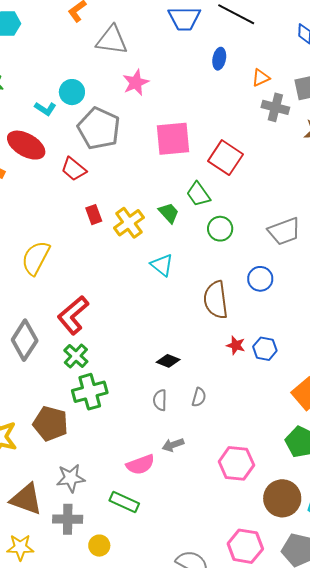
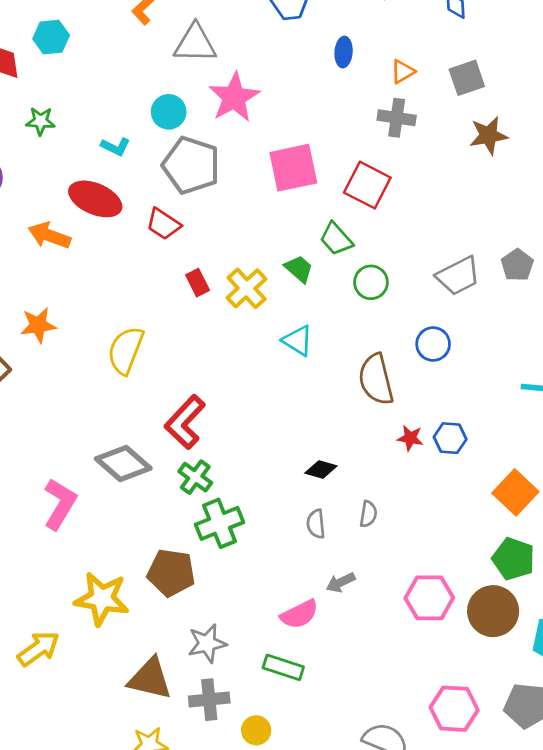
pink star: (136, 83) -> (234, 97), size x1.4
cyan circle: (72, 92) -> (169, 112), moved
gray cross: (275, 107) -> (397, 118), moved
gray diamond: (25, 340) -> (123, 464), turned -75
brown circle: (282, 498) -> (493, 611), moved

